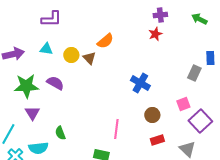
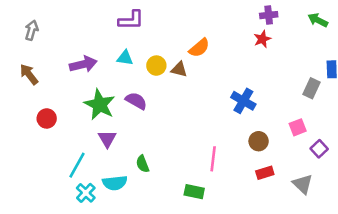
brown triangle: (89, 58) -> (179, 69), turned -32
green star: (26, 86) -> (100, 105), turned 30
purple square: (200, 121) -> (319, 149), size x0.6

